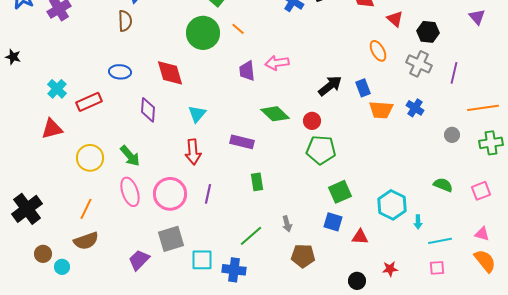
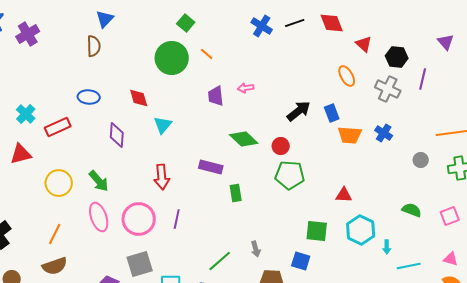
pink arrow: (277, 63) -> (246, 88), size x0.7
red diamond: (170, 73) -> (139, 98), size x0.7
purple line: (454, 73) -> (423, 79), moved
cyan triangle: (197, 114) -> (163, 125), moved
green rectangle: (257, 182) -> (236, 193), moved
green square: (340, 192) -> (317, 231), moved, turned 30
blue square: (333, 222) -> (301, 261), moved
red triangle: (360, 237) -> (344, 195), moved

